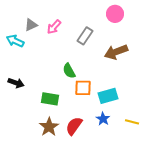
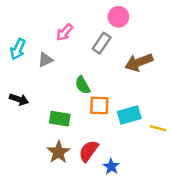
pink circle: (115, 14) -> (118, 17), moved
gray triangle: (31, 25) -> (45, 60), moved
cyan arrow: (15, 41) -> (18, 49), turned -90
blue star: (103, 119) -> (111, 167), moved
yellow line: (132, 122) -> (158, 128), moved

